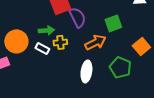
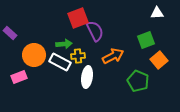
green square: (113, 23) -> (146, 40), moved
white rectangle: (42, 48) -> (60, 62), size x1.5
white ellipse: (86, 71) -> (87, 77), moved

